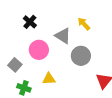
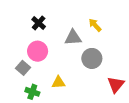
gray triangle: (63, 36) -> (73, 38), turned -36
pink circle: (39, 50) -> (38, 51), moved

